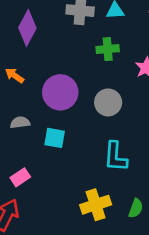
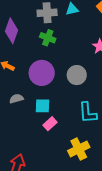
green cross: (108, 49) -> (48, 38), moved, turned 35
pink rectangle: (20, 177) -> (50, 124), moved

